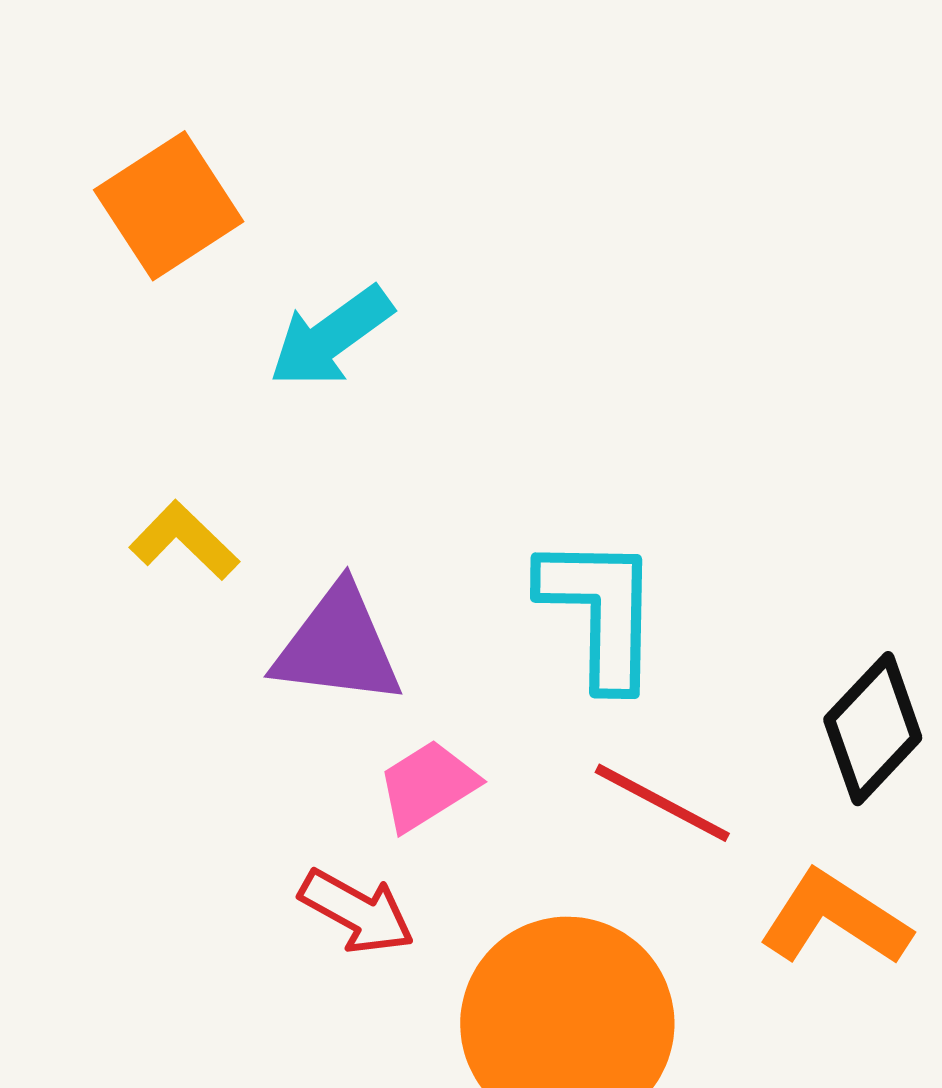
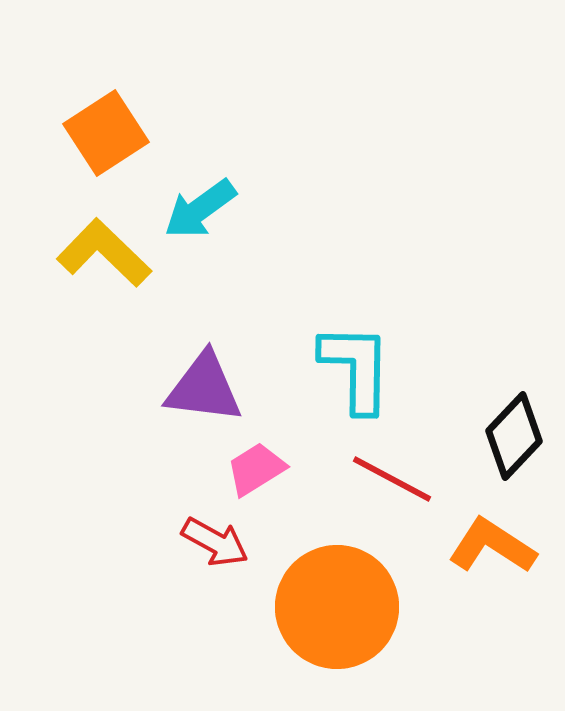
yellow L-shape: (184, 540) -> (104, 253), moved, size x1.5

